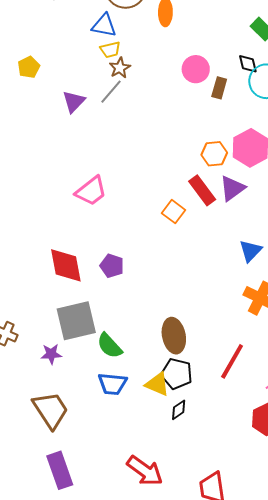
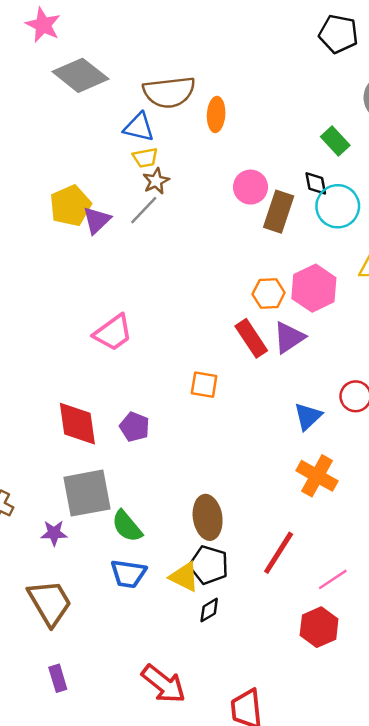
yellow pentagon: (29, 67) -> (70, 206), moved, size x1.5
brown rectangle: (219, 88) -> (279, 212), size x1.5
orange square: (174, 212) -> (204, 385), moved, turned -30
purple rectangle: (60, 470) -> (58, 678), size x0.6

